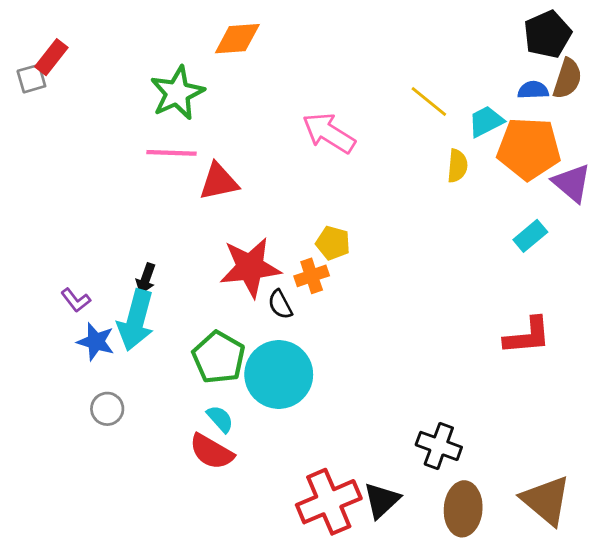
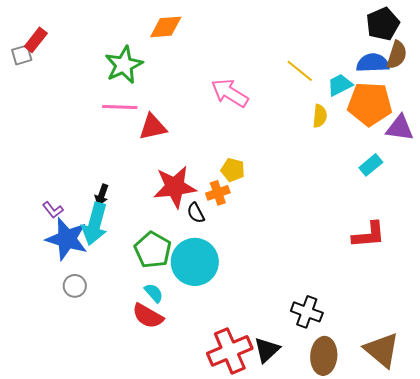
blue semicircle: (533, 90) -> (373, 63), size x1.5
purple triangle: (572, 183) -> (400, 128), turned -32
blue star: (96, 342) -> (67, 239), size x1.6

